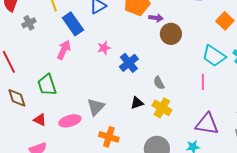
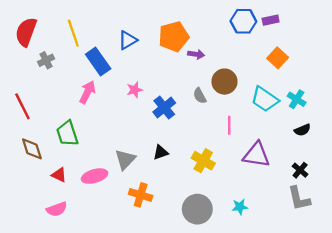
brown circle: (171, 34) -> (224, 82), moved
pink line: (203, 82) -> (229, 125), moved
gray semicircle: (159, 83) -> (200, 96), moved
black triangle: (137, 103) -> (161, 152), moved
purple triangle: (207, 124) -> (256, 155), moved

